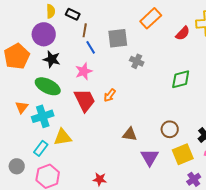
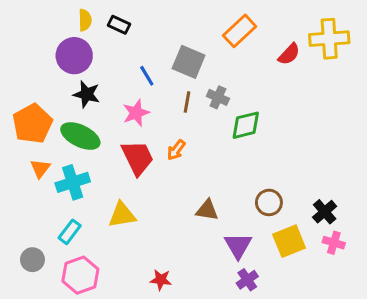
brown line: (85, 30) -> (187, 102), moved
gray square: (118, 38) -> (189, 62), turned 30
orange pentagon: (17, 56) -> (32, 124), moved
green diamond: (181, 79) -> (246, 125), moved
yellow triangle: (63, 137) -> (122, 215), moved
purple cross: (194, 179) -> (247, 280), moved

